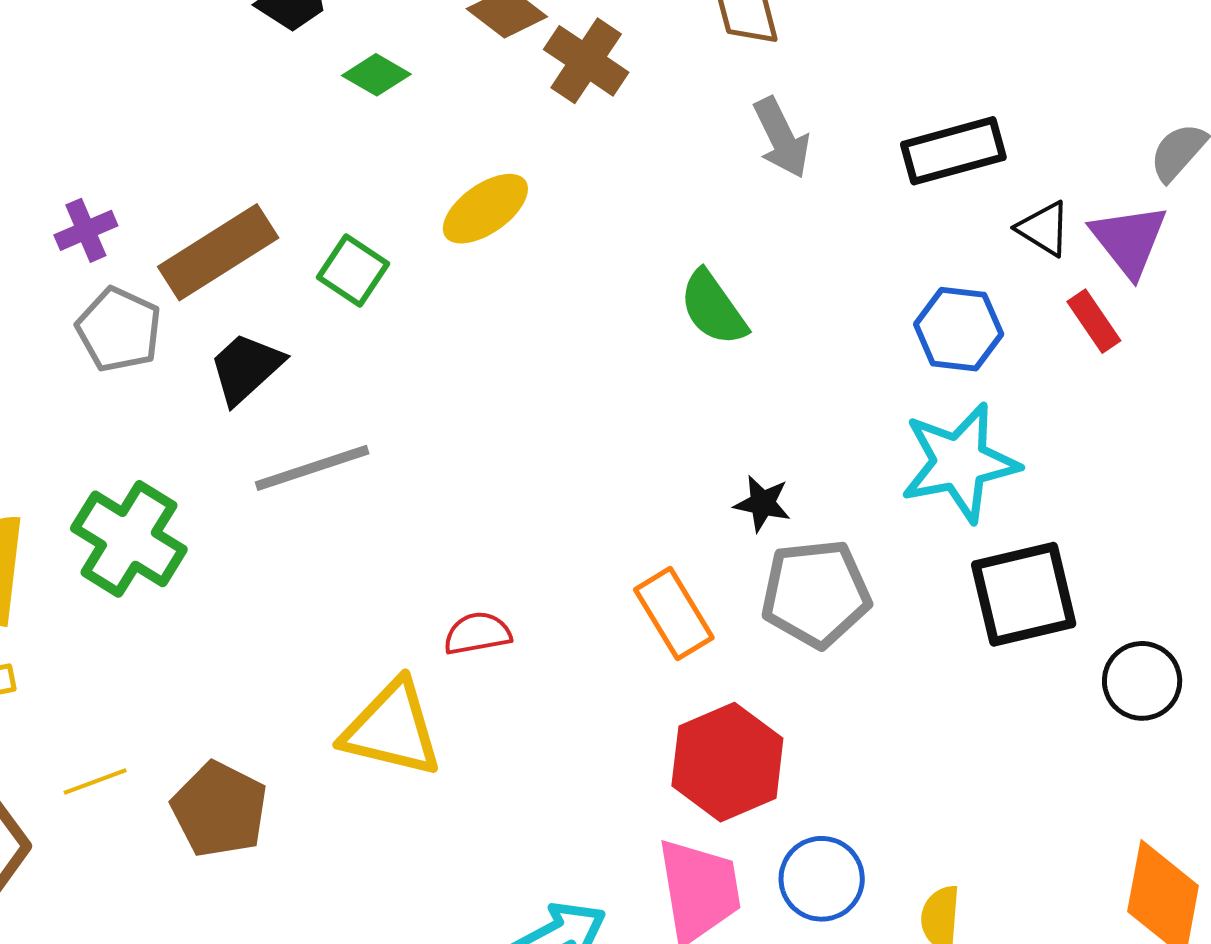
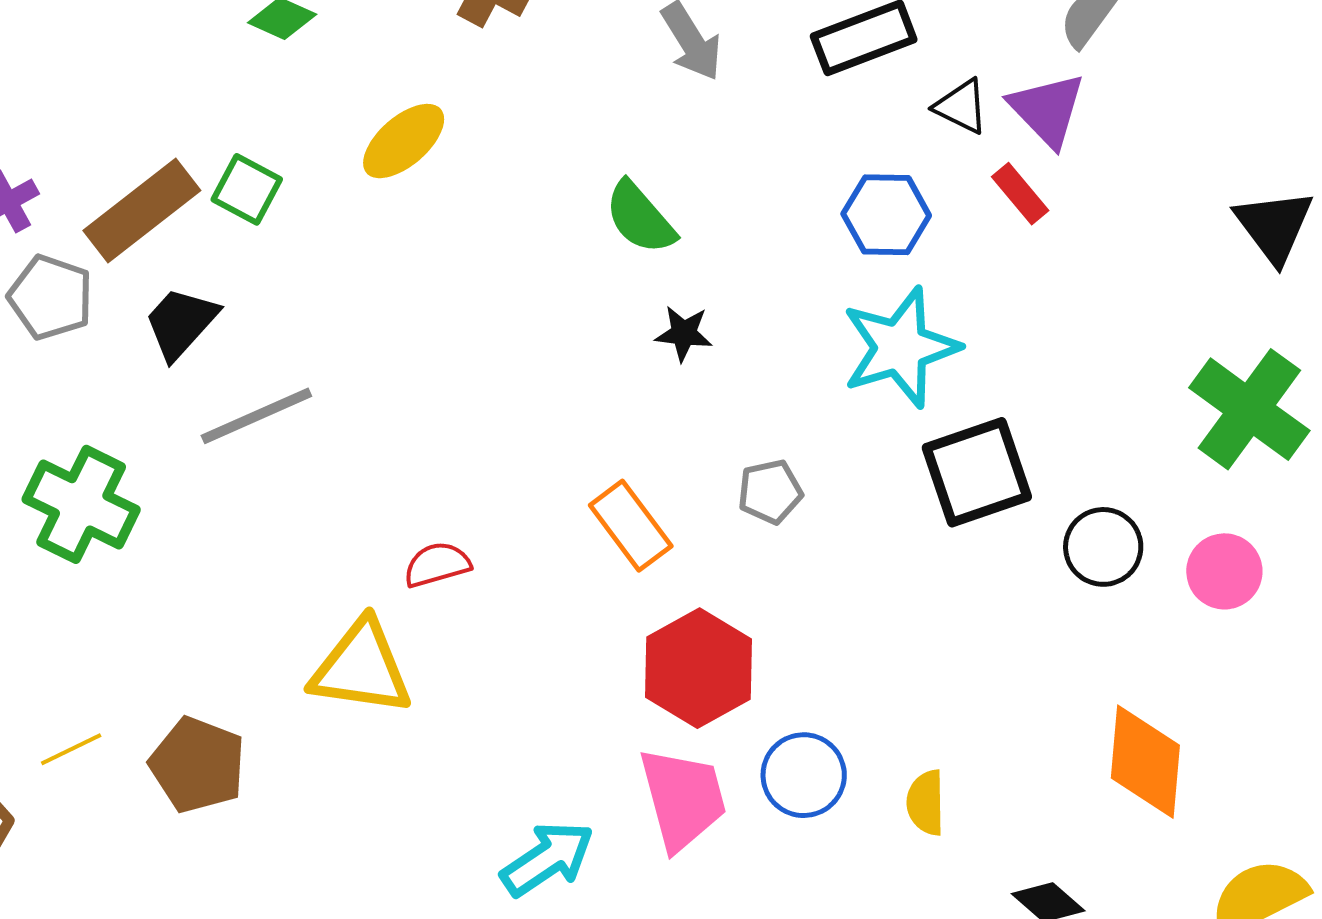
green square: (353, 270) -> (247, 189), moved
black star: (762, 503) -> (684, 333), moved
gray pentagon: (816, 593) -> (770, 492), size x0.6

